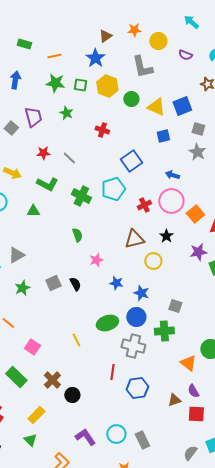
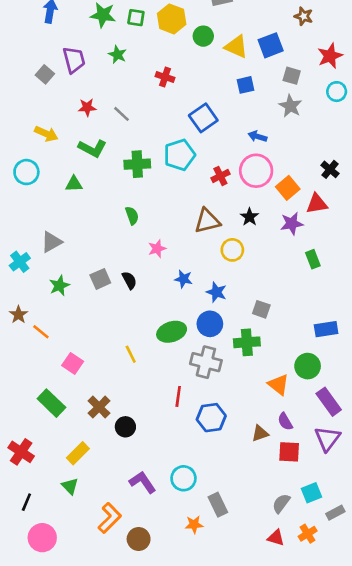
green cross: (81, 196) -> (137, 164), turned -30
purple star: (198, 252) -> (292, 224), moved
gray rectangle: (142, 440) -> (218, 505), moved

